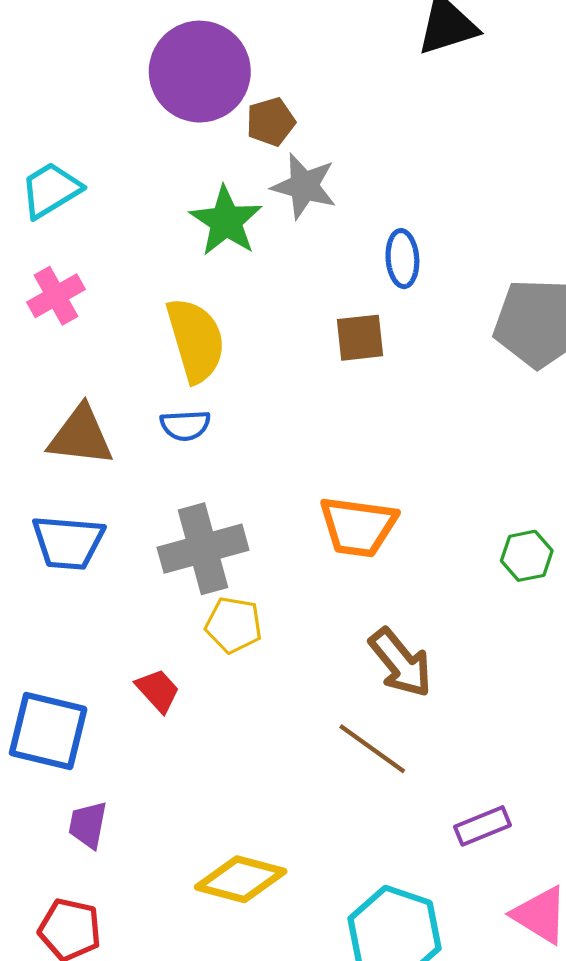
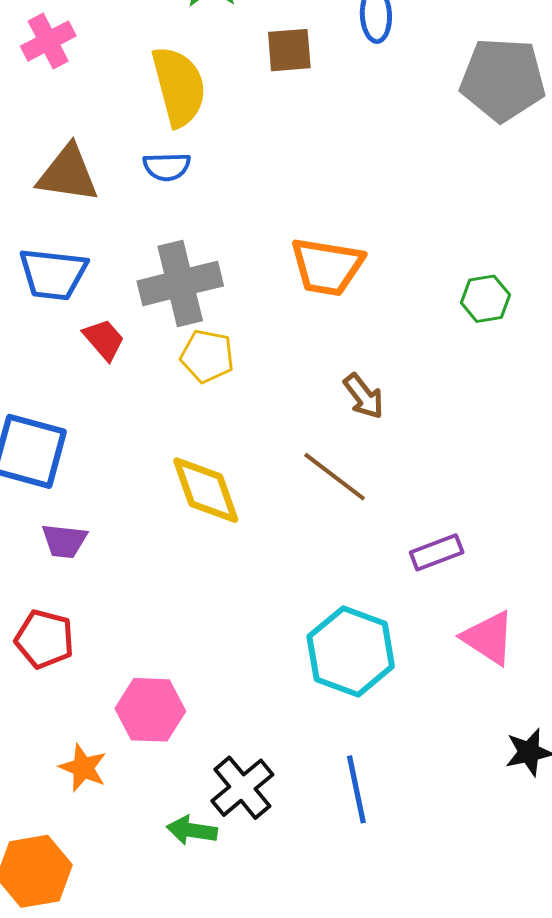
brown square: (360, 338) -> (289, 50), moved
brown arrow: (401, 663) -> (364, 396), size x0.7
red trapezoid: (158, 691) -> (104, 339), moved
purple trapezoid: (88, 825) -> (64, 541), turned -96
yellow diamond: (241, 879) -> (206, 490), moved, turned 54

